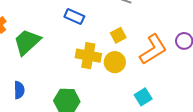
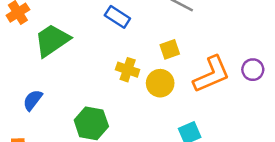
yellow cross: (88, 56) -> (128, 70), size x0.7
blue semicircle: (19, 90) -> (33, 100), turned -150

